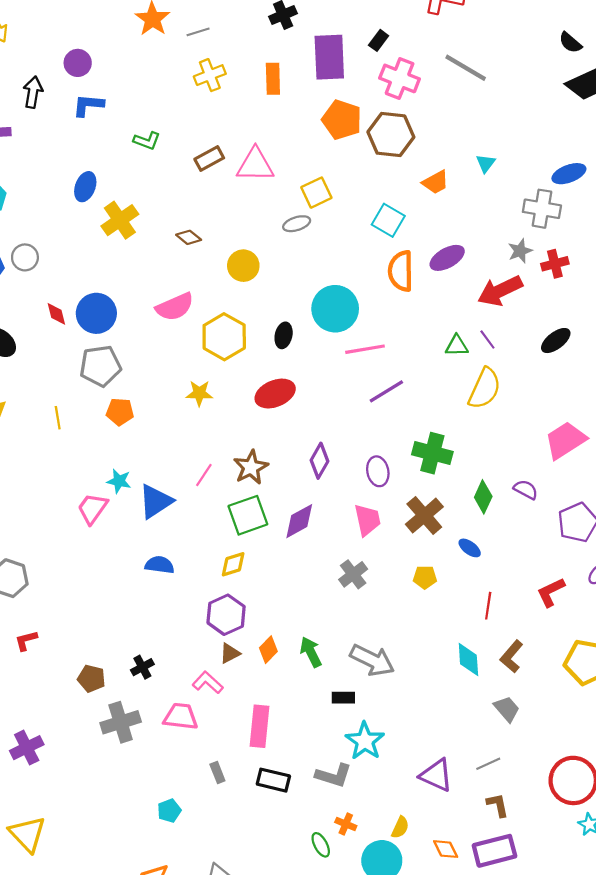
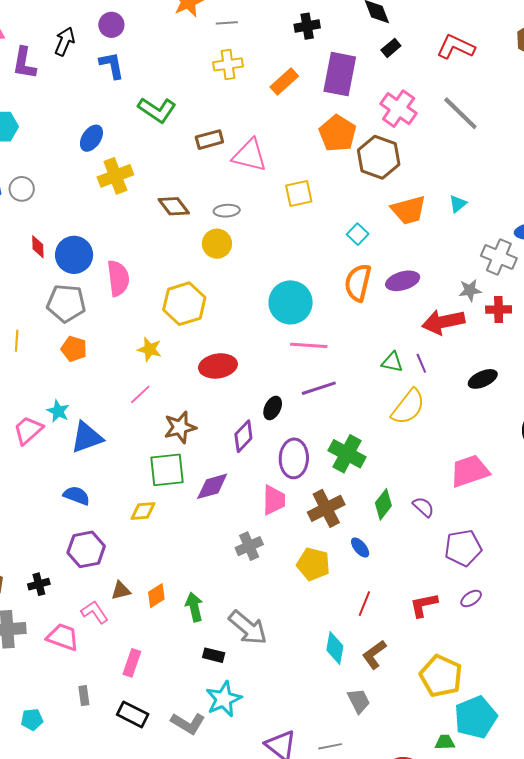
black rectangle: (379, 40) -> (391, 48), moved
orange rectangle: (273, 79) -> (284, 81), turned 36
blue L-shape: (88, 105) -> (112, 65), turned 60
green L-shape: (147, 141) -> (157, 110), size x1.5
orange trapezoid: (436, 182) -> (409, 210), size x1.4
cyan square: (388, 220) -> (358, 234), size x0.7
gray ellipse: (297, 224) -> (227, 211), moved
brown diamond: (189, 237) -> (174, 206), size x1.4
pink semicircle: (175, 307) -> (118, 278), moved, turned -87
black ellipse: (284, 335) -> (273, 408), moved
purple ellipse: (378, 471) -> (294, 458), size x1.4
pink line: (204, 475) -> (140, 394), moved
yellow pentagon: (425, 577) -> (313, 564), size x1.5
purple hexagon: (226, 615) -> (86, 549), moved
pink rectangle: (260, 726) -> (132, 663), size x0.7

